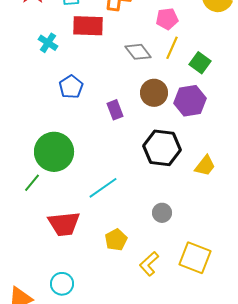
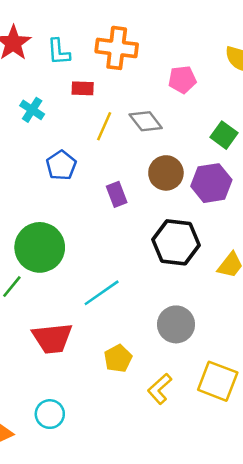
red rectangle: (88, 26) -> (83, 88), size x0.6
yellow line: (172, 48) -> (104, 126), moved
gray circle: (162, 213) -> (176, 324), size x1.5

